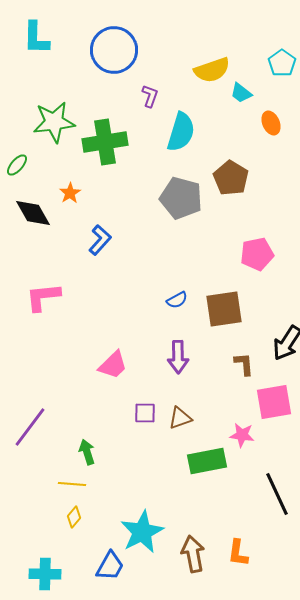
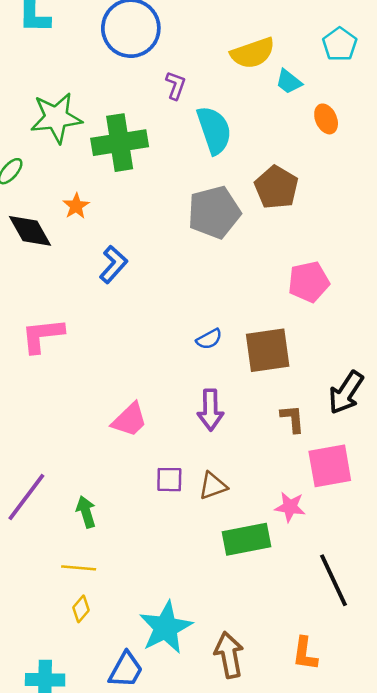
cyan semicircle: (181, 132) -> (214, 130), turned -36
gray pentagon: (181, 198) -> (214, 212), turned -30
green arrow: (87, 452) -> (86, 512), moved
orange L-shape: (238, 553) -> (305, 654), moved

